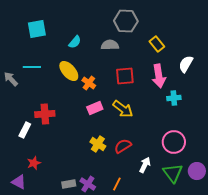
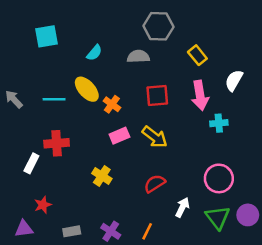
cyan line: (32, 67) -> (54, 99), moved
yellow cross: (98, 144) -> (102, 176), moved
purple triangle: (19, 182) -> (24, 229), turned -35
gray rectangle: (69, 184) -> (72, 231), moved

